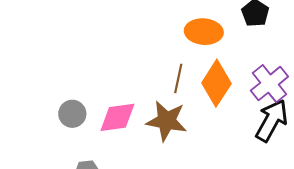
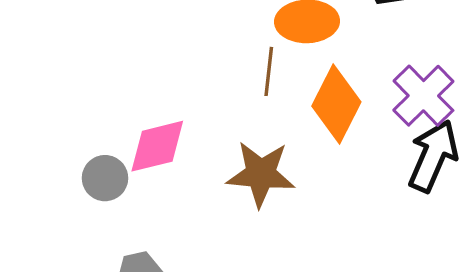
brown line: (178, 78) -> (269, 71), moved
pink diamond: (117, 117) -> (157, 146), moved

